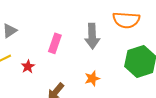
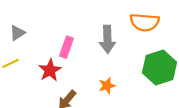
red star: (28, 67) -> (50, 70), moved, size x1.5

